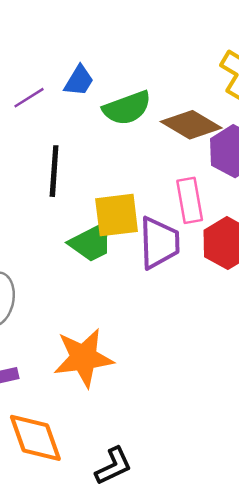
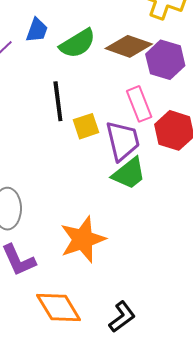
black line: (54, 171) -> (58, 101), moved
yellow square: (117, 215) -> (86, 126), size x0.7
green trapezoid: (91, 242) -> (129, 173), moved

